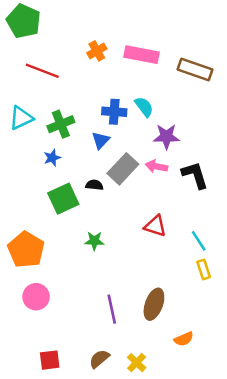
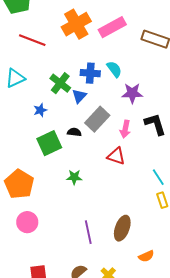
orange cross: (97, 51) -> (76, 24), size x1.8
pink rectangle: (142, 55) -> (112, 27), turned -40
green cross: (61, 124) -> (60, 83), moved, turned -30
pink arrow: (156, 166) -> (125, 129), moved, turned -90
red triangle: (155, 226) -> (116, 156), moved

